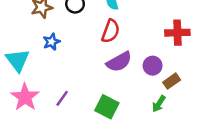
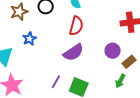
purple semicircle: (119, 62) -> (73, 52), moved
purple line: (62, 98) -> (56, 82), moved

